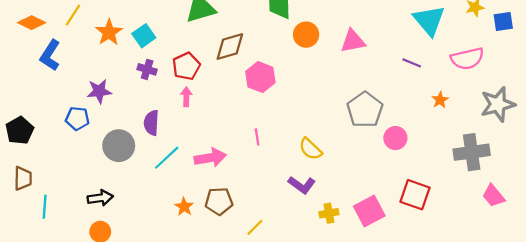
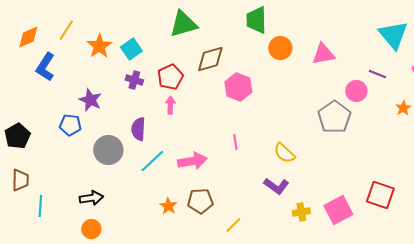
orange diamond: (32, 23) -> (28, 37), turned -50
purple star: (99, 91) -> (90, 100), turned 30
pink circle: (395, 138) -> (356, 91), moved

